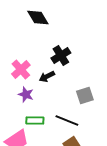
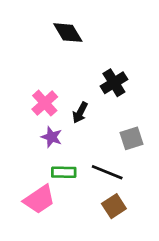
black cross: (61, 56) -> (114, 83), moved
black arrow: (47, 76) -> (80, 113), turned -35

